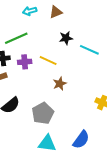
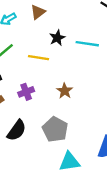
yellow line: (48, 61) -> (39, 58), moved
purple cross: (25, 62) -> (26, 92), moved

